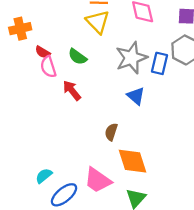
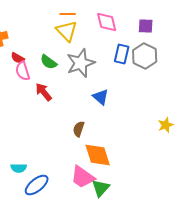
gray star: (131, 58) -> (81, 63), moved
blue rectangle: (159, 63) -> (122, 54), moved
cyan semicircle: (44, 176) -> (19, 168), turned -140
pink trapezoid: (98, 180) -> (83, 177), moved

